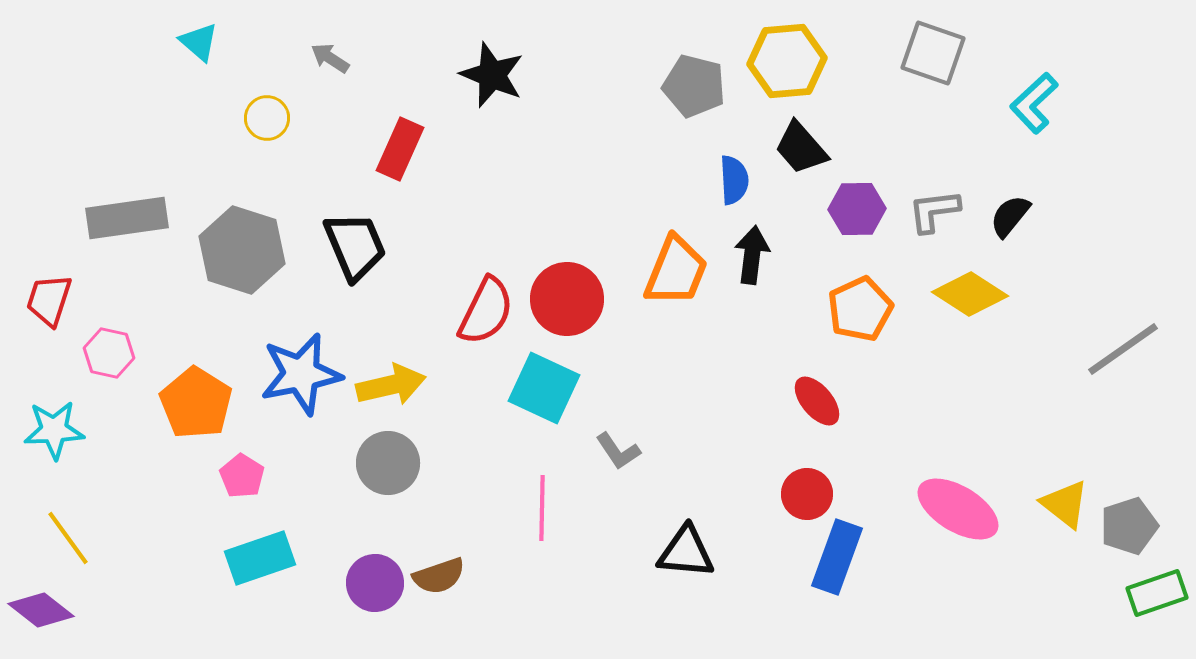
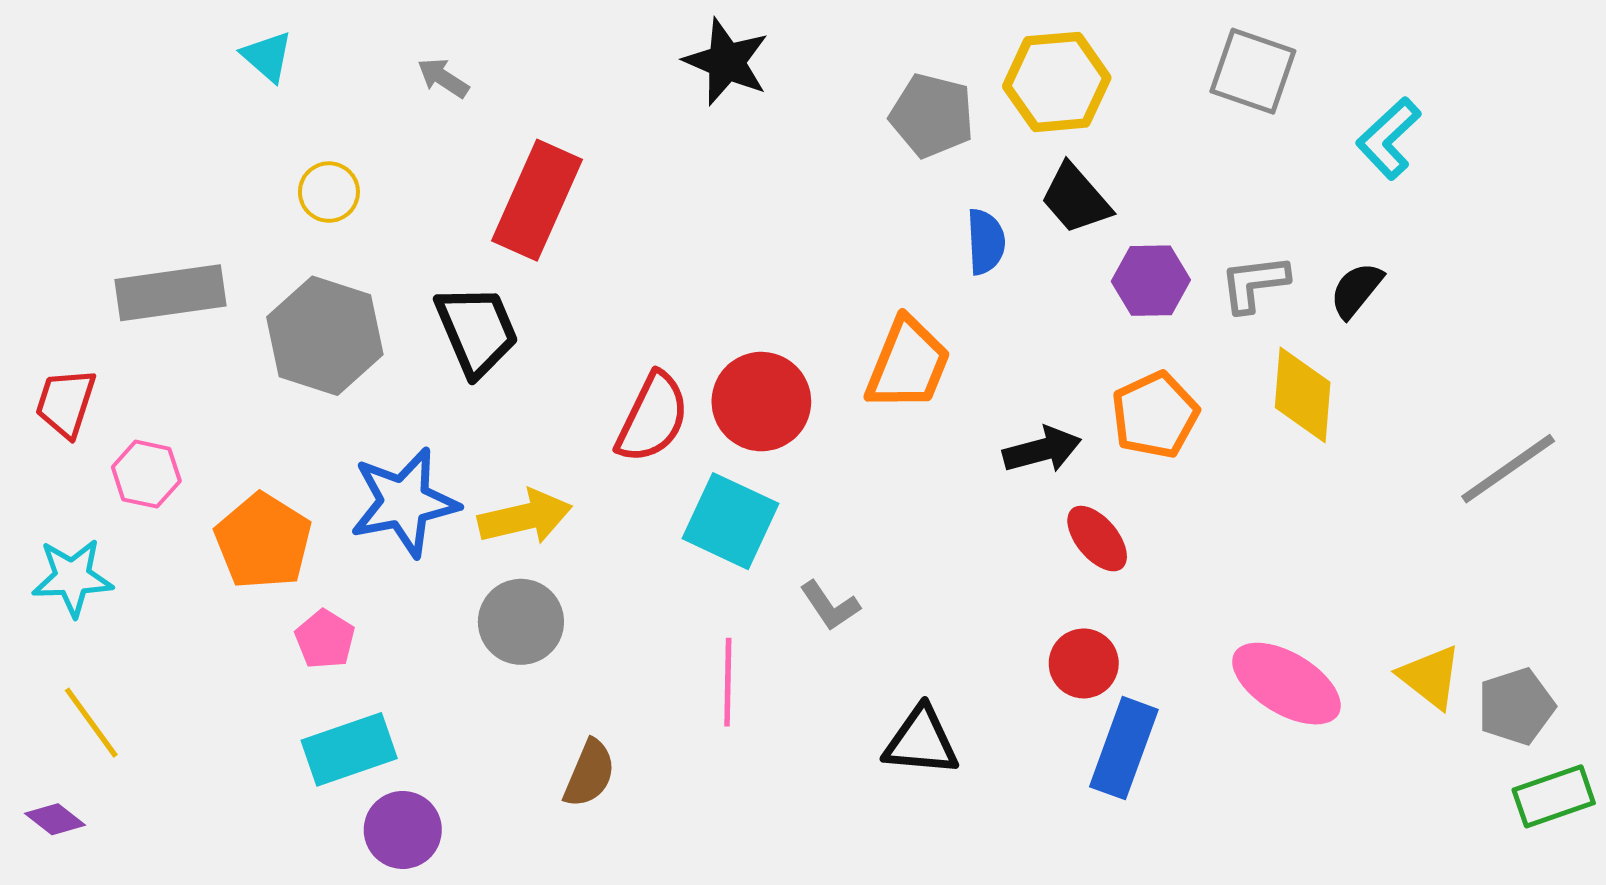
black star: (492, 75) -> (726, 62), moved
yellow circle: (267, 118) -> (329, 192), moved
red rectangle: (400, 149) -> (537, 200), size x1.4
black arrow: (752, 255) -> (1042, 450), moved, turned 68
yellow diamond: (970, 294) -> (1303, 395), turned 62
brown semicircle: (439, 576) -> (589, 774), turned -48
purple circle: (375, 583) -> (403, 830), moved
purple diamond: (41, 610) -> (55, 819), size x0.7

